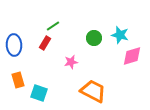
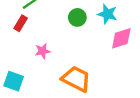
pink star: (71, 62) -> (43, 51), moved

